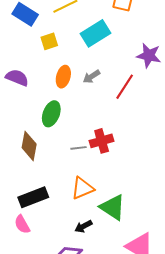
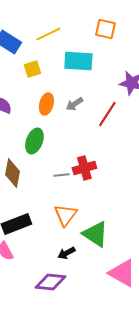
cyan rectangle: (95, 33) -> (78, 61), turned 36
orange triangle: (82, 188) -> (65, 215), turned -30

